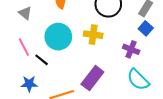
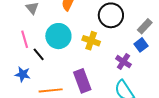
purple rectangle: (92, 78) -> (82, 81), turned -70

